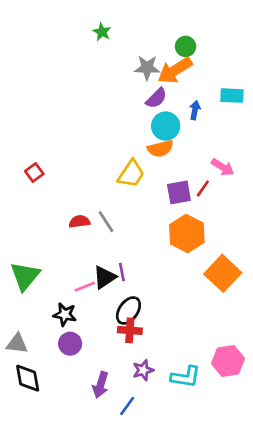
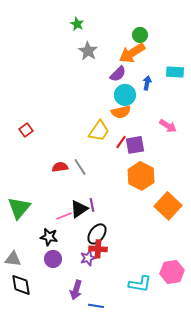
gray star: (147, 68) -> (88, 51), moved, turned 30
red line: (203, 188) -> (121, 142), moved
purple star: (143, 370) -> (88, 258), moved
blue line: (127, 406) -> (96, 306), turned 63

